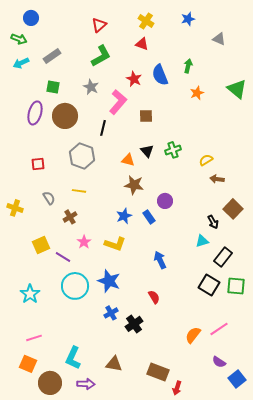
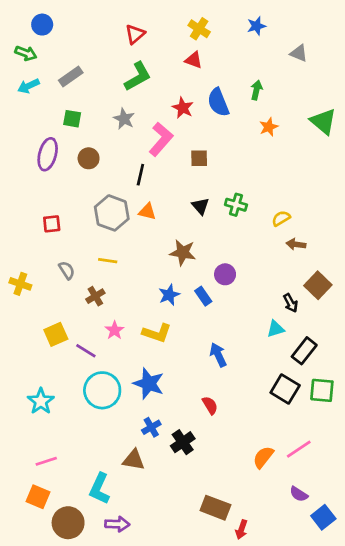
brown circle: (65, 116) -> (89, 158), size x0.6
green cross: (173, 150) -> (236, 205), turned 35
orange triangle: (128, 160) -> (147, 212), moved
brown triangle: (114, 364) -> (134, 460), moved

